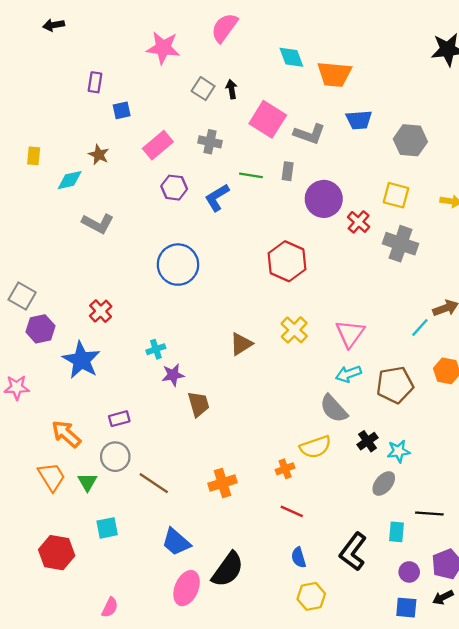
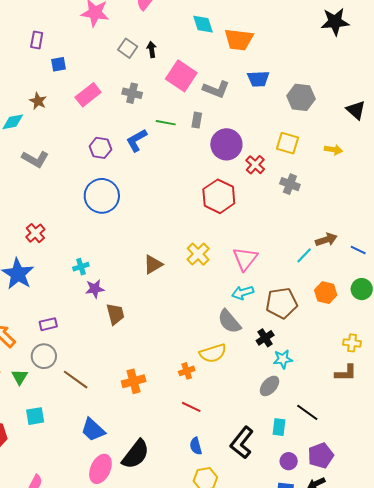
purple hexagon: (174, 188) -> (100, 148), moved
gray cross: (400, 244) -> (290, 184), size x0.7
red hexagon: (287, 261) -> (219, 196), moved
black cross: (368, 441) -> (265, 338), moved
black line: (429, 513) -> (307, 412), turned 30

